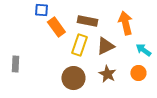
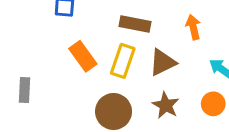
orange arrow: (125, 23) -> (193, 27), size x0.7
orange rectangle: (56, 27) -> (83, 56), moved

